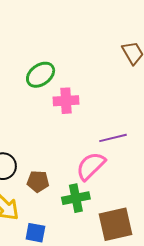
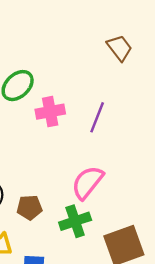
purple line: (113, 138) -> (97, 117), moved, turned -48

